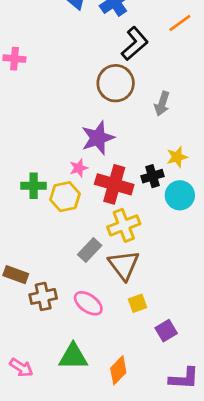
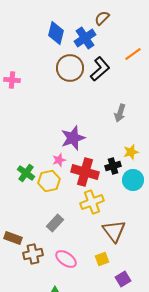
brown circle: (116, 83) -> (70, 68), moved
green cross: (34, 186) -> (26, 173), turned 36
gray rectangle: (90, 250) -> (55, 223), moved
brown triangle: (124, 265) -> (114, 231), moved

